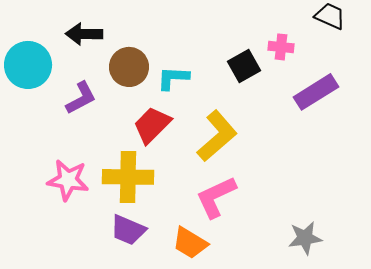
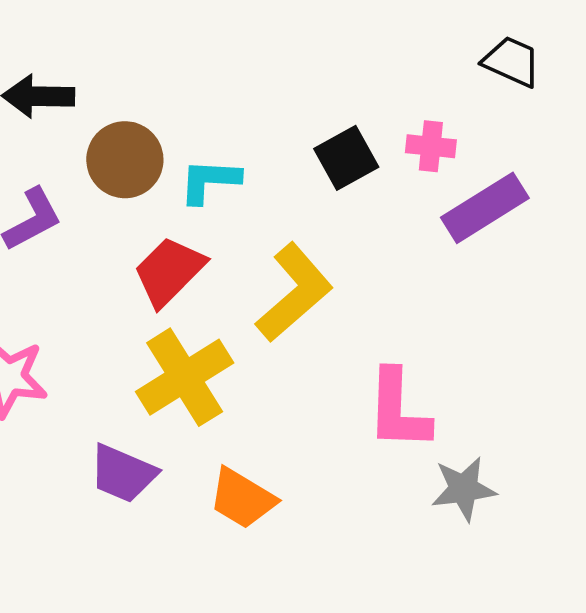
pink cross: (281, 47) -> (431, 146), moved
yellow cross: (128, 177) -> (185, 377), moved, turned -33
pink L-shape: (216, 197) -> (398, 410), moved, turned -63

